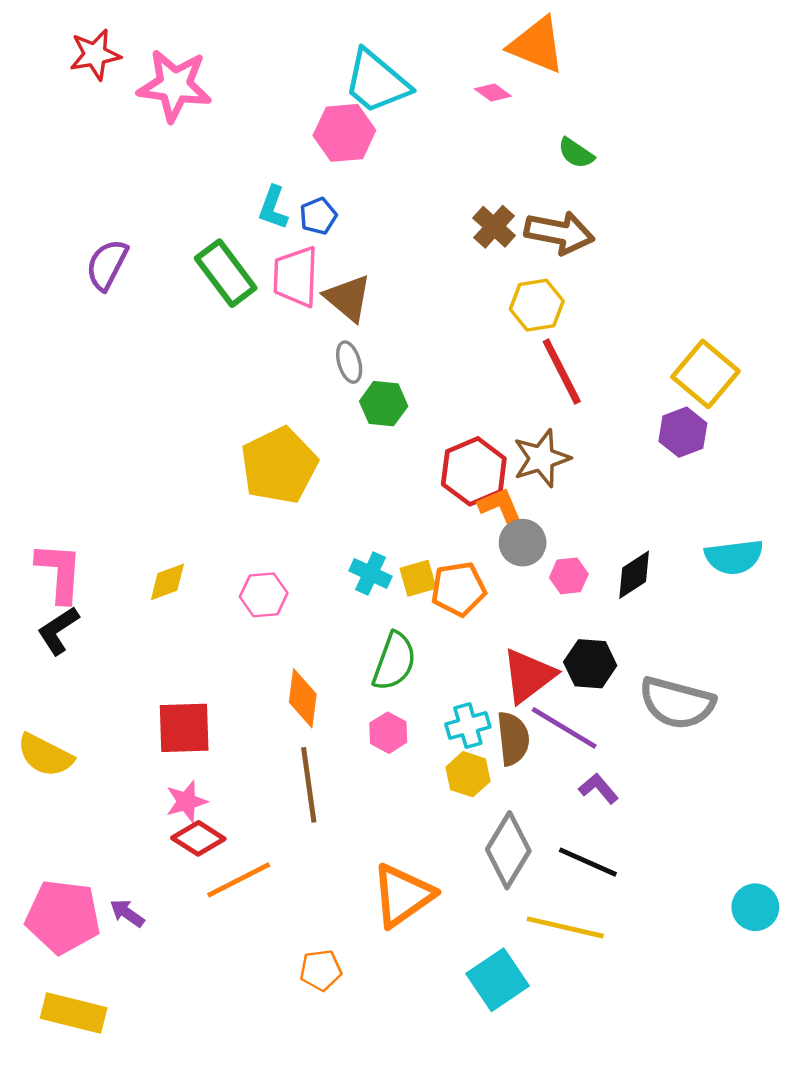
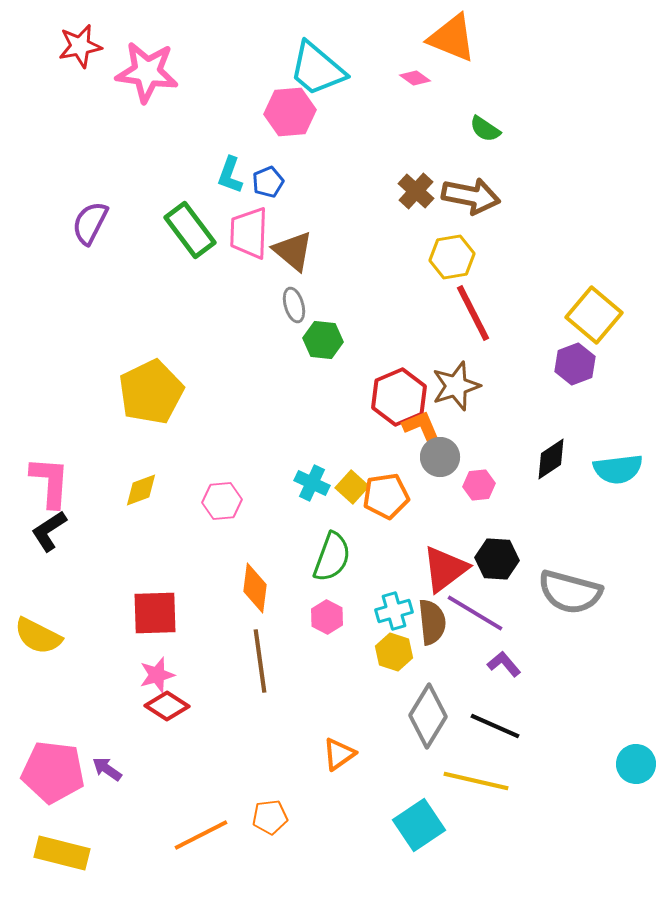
yellow pentagon: (279, 465) -> (151, 392), moved
black diamond: (634, 575) -> (551, 459), moved
yellow square: (418, 578) -> (352, 487), turned -32
orange line: (239, 880) -> (201, 835), moved
orange triangle: (403, 895) -> (339, 754), size x0.6

